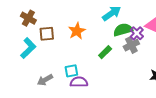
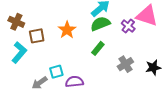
green semicircle: (123, 30) -> (100, 24), moved
gray cross: (131, 45) -> (125, 64), moved
cyan square: (71, 71) -> (56, 72), moved

